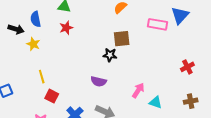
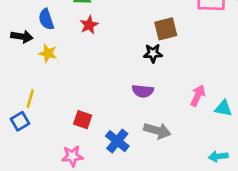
yellow line: (42, 77) -> (30, 99), moved, turned 40

